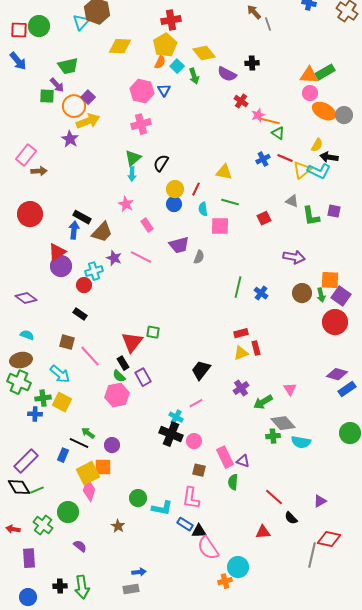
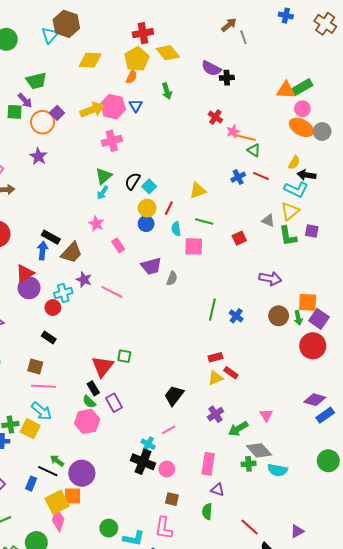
brown arrow: (254, 12) -> (229, 25), turned 91
yellow diamond: (204, 53) -> (168, 53), moved
cyan square: (177, 66) -> (149, 186), moved
purple semicircle: (227, 74) -> (211, 68), moved
pink circle: (310, 93) -> (302, 109), moved
yellow arrow: (88, 121) -> (92, 110), moved
yellow triangle: (302, 170) -> (290, 211), moved
yellow triangle: (224, 172) -> (198, 191), turned -30
cyan arrow: (132, 174) -> (103, 193), turned 32
pink line: (141, 257) -> (112, 292), moved
red rectangle: (256, 348) -> (231, 373), turned -40
pink line: (90, 356) -> (44, 386), moved, turned -45
cyan arrow: (60, 374) -> (41, 411), moved
purple circle: (112, 445) -> (82, 473), size x1.6
pink rectangle: (225, 457) -> (208, 464), moved, turned 35

